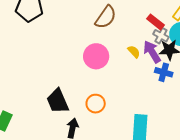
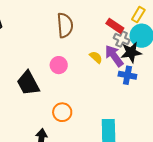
brown semicircle: (106, 17) -> (65, 25), turned -35
pink circle: (96, 56) -> (59, 65), size x0.7
black trapezoid: (58, 101) -> (28, 83), moved

